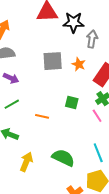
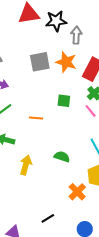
orange star: (79, 64) -> (66, 62), size x1.5
green semicircle: (63, 158) -> (62, 157), size x0.7

